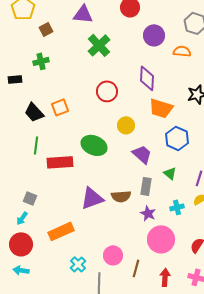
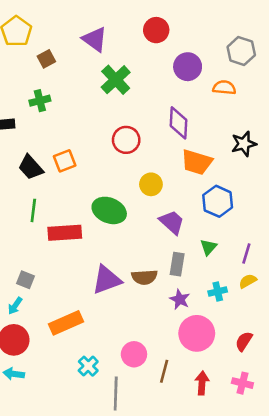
purple triangle: (83, 14) -> (95, 39), turned 30
green triangle: (170, 173) -> (209, 247), turned 32

